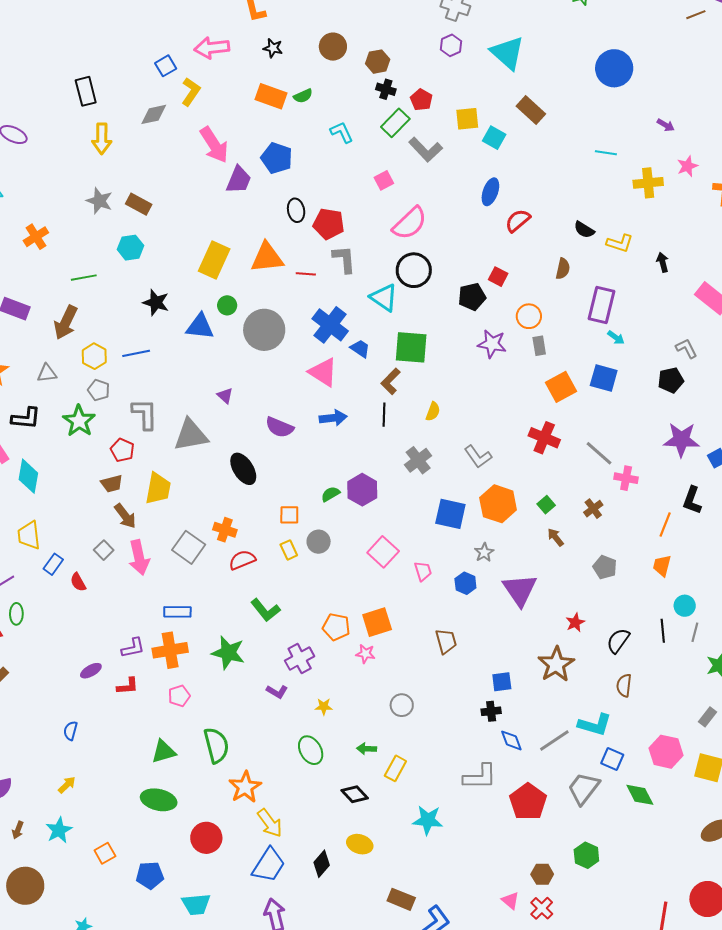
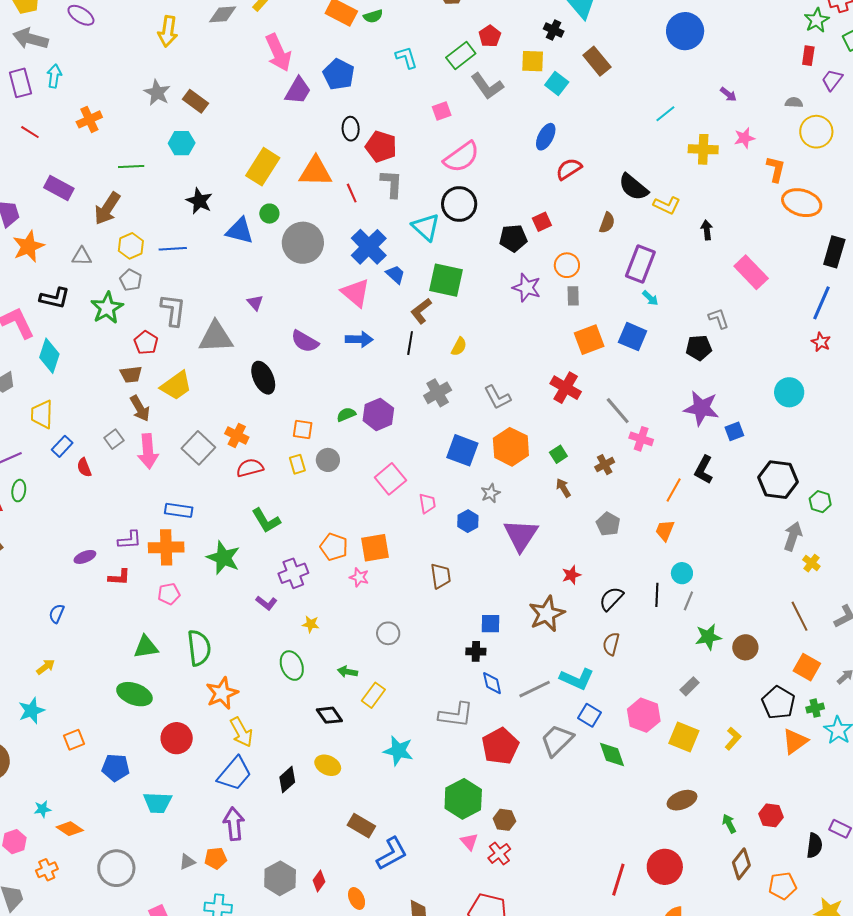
black cross: (386, 89) -> (554, 30), moved
cyan line: (606, 153) -> (665, 114), turned -55
black semicircle: (584, 230) -> (633, 187), size x1.5
red line: (306, 274) -> (352, 193), turned 54
red square: (498, 277) -> (542, 222), turned 30
yellow trapezoid: (158, 489) -> (176, 386), turned 36
green hexagon: (586, 855) -> (463, 799), moved, size x1.5

